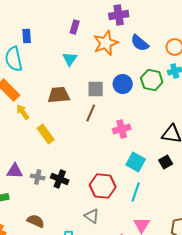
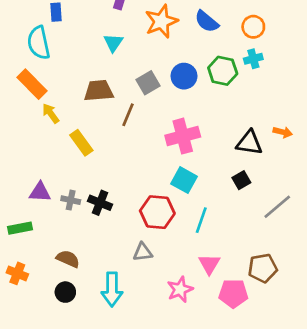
gray square: (96, 89) -> (148, 83), turned -30
brown line: (91, 113) -> (128, 115), moved
pink cross: (122, 129) -> (183, 136), size x1.4
cyan square: (136, 162) -> (184, 180), moved
gray triangle: (92, 216) -> (143, 252), turned -42

